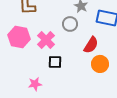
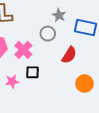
orange circle: (100, 64) -> (84, 84), moved
pink star: (35, 84) -> (12, 82), moved

